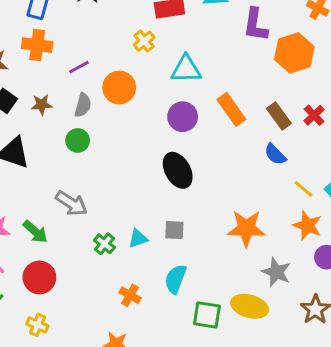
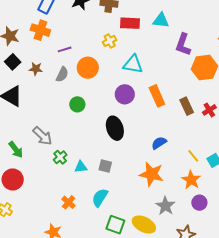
green circle: (78, 140) -> (77, 104), moved
blue semicircle: (275, 154) -> (159, 143), moved, turned 91
green cross: (104, 244) -> (60, 157), moved

